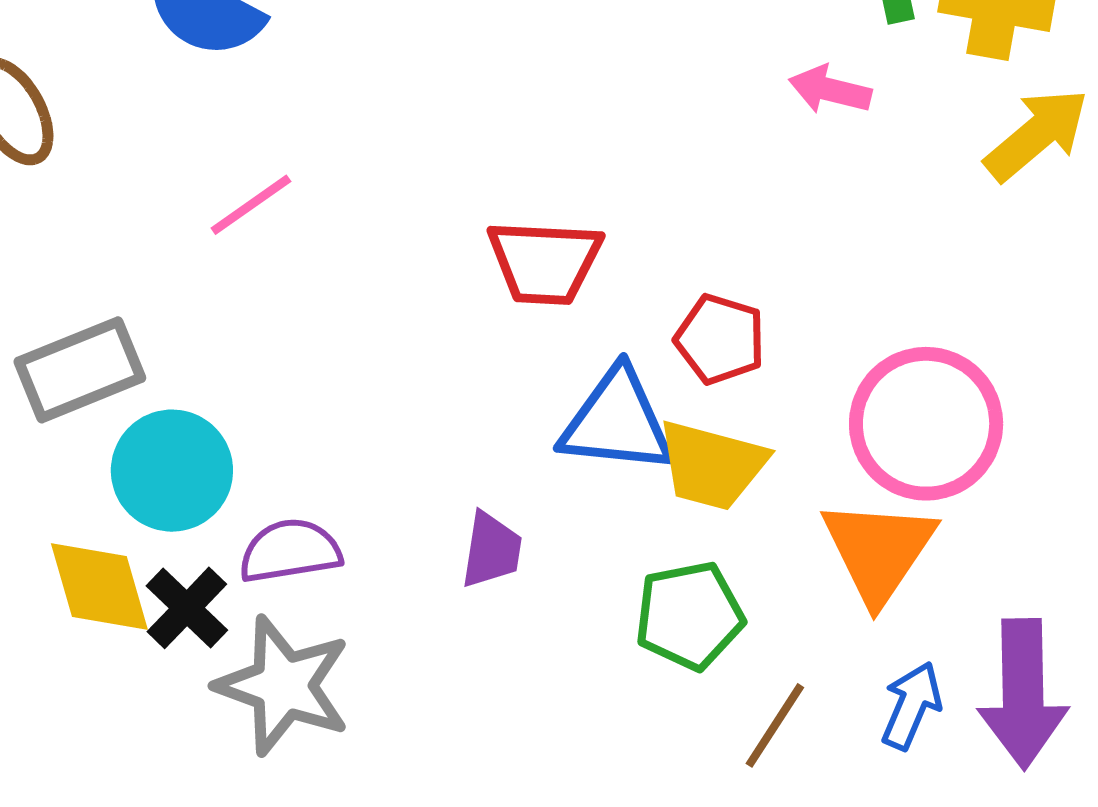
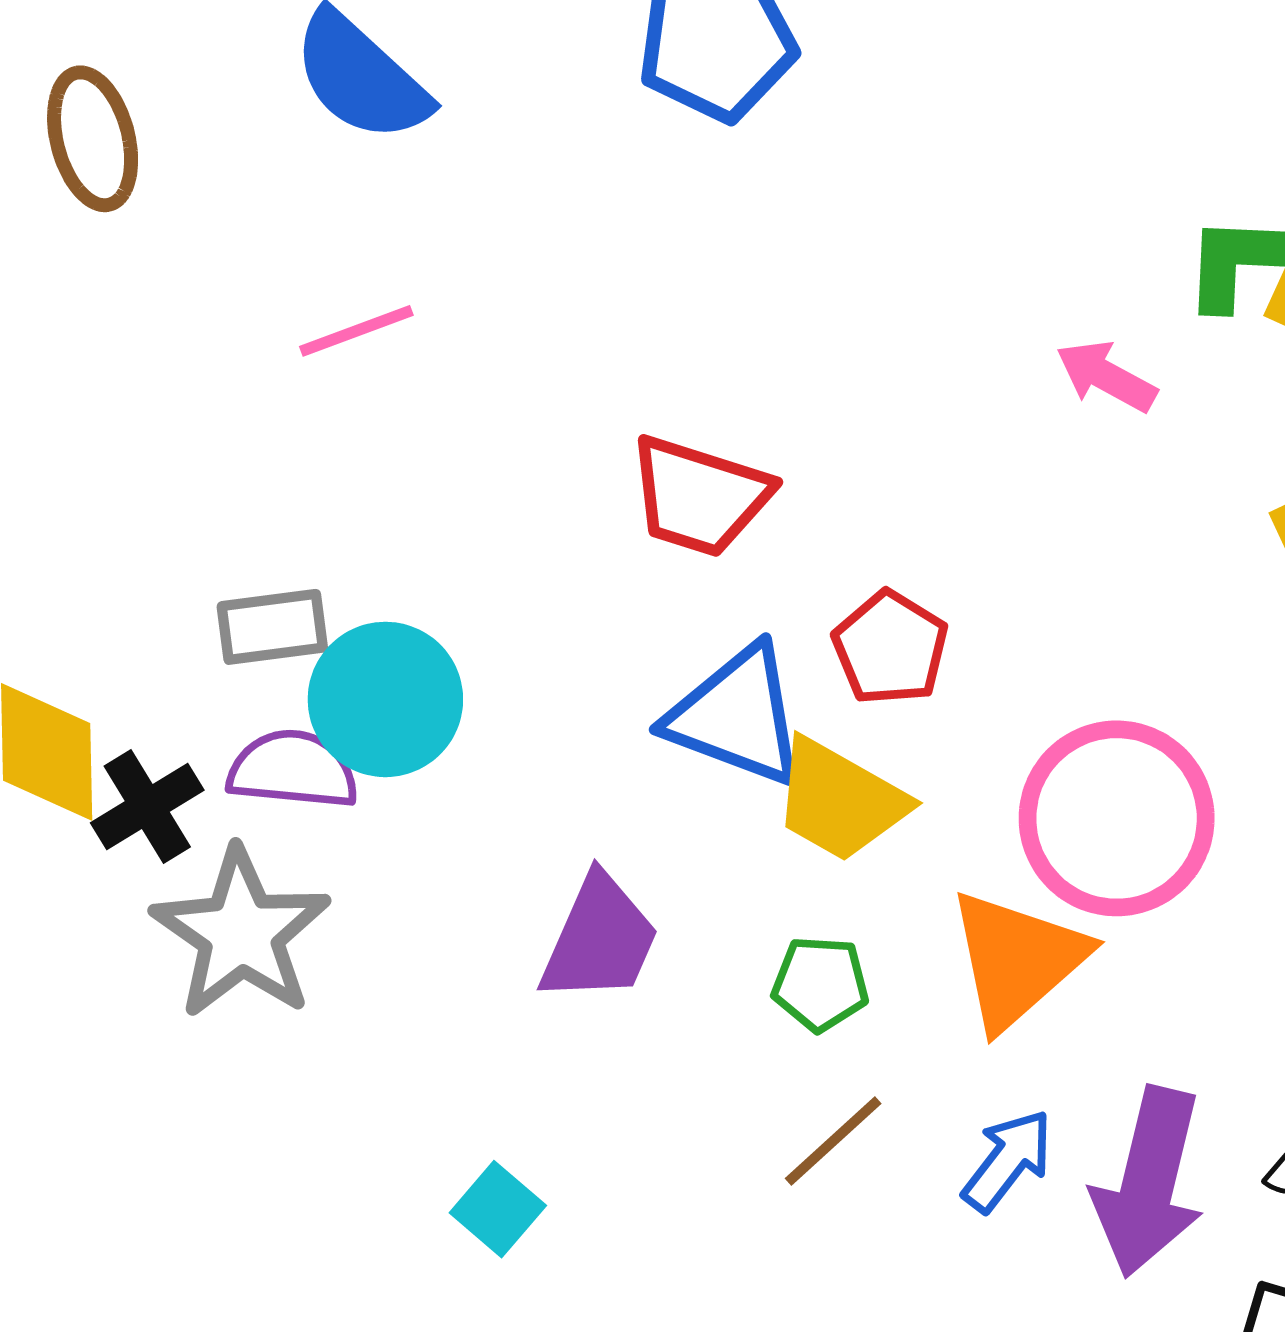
gray rectangle: (80, 370) -> (272, 627), moved, size x0.7
cyan circle: (172, 471) -> (385, 699), moved
purple trapezoid: (492, 550) -> (600, 939), moved, size x1.4
green pentagon: (689, 616) -> (820, 984), moved, size x0.7

